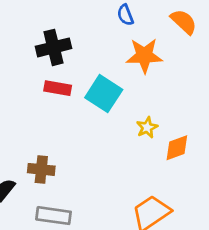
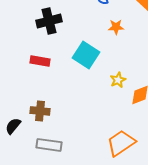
orange star: (144, 56) -> (116, 27), size x0.6
red rectangle: (58, 88) -> (40, 61), moved

